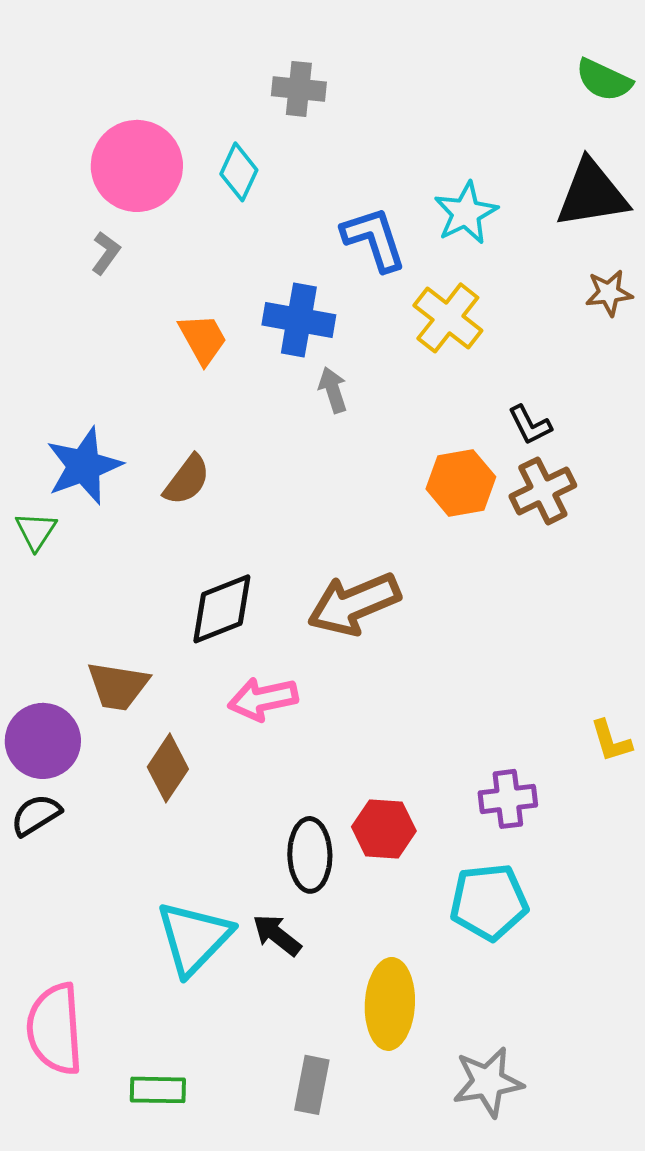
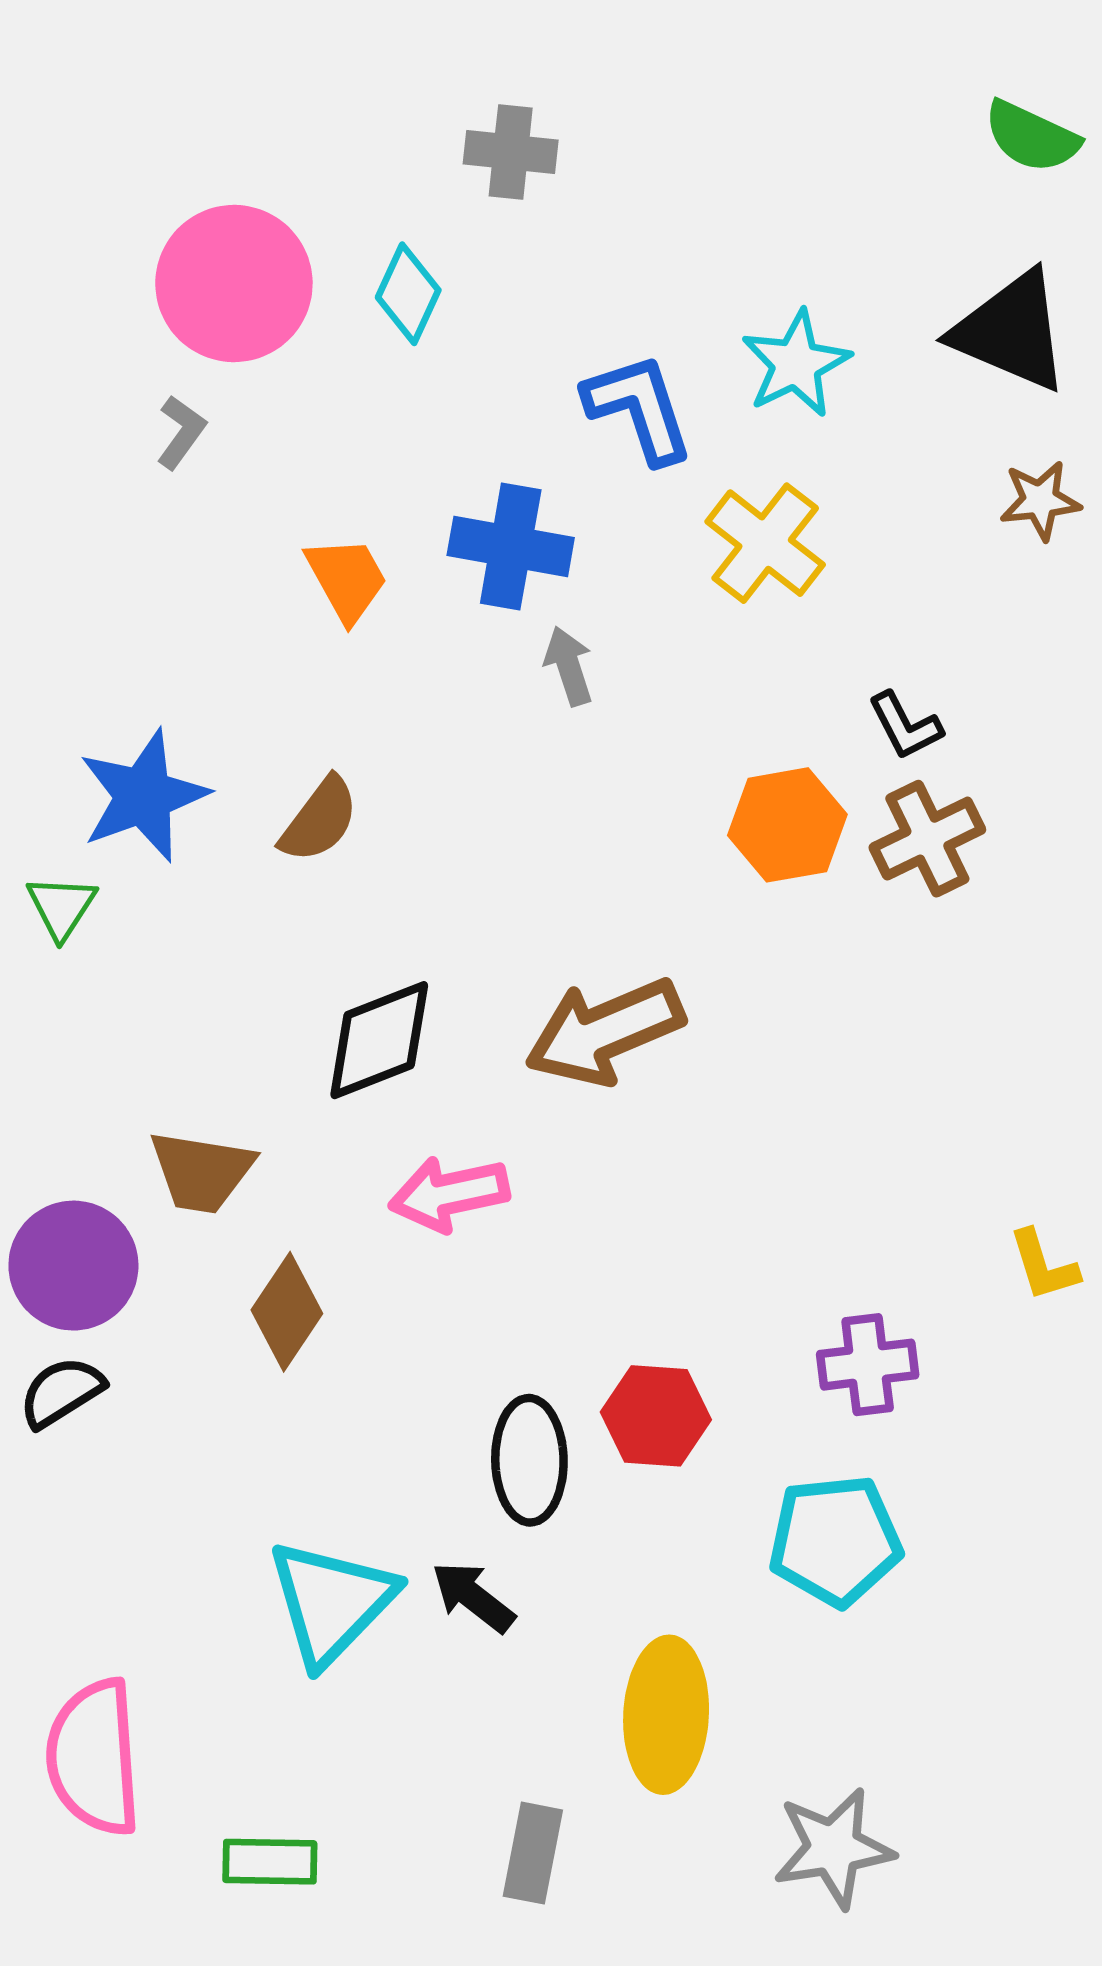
black triangle: (592, 194) -> (1011, 331), turned 32

